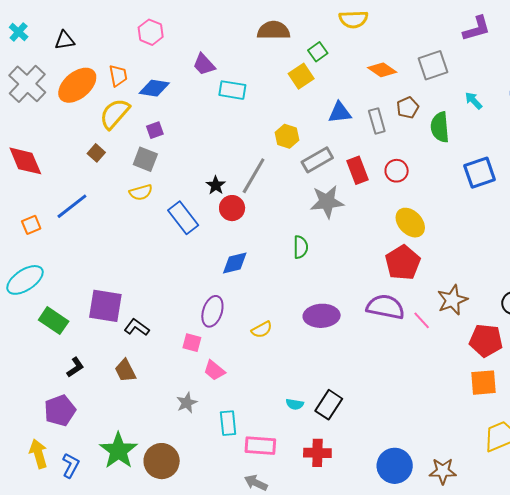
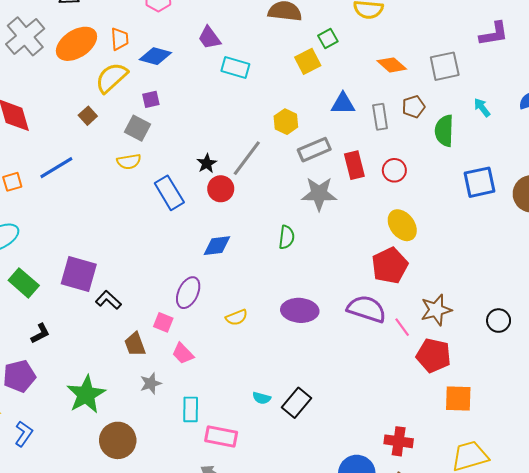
red pentagon: (486, 341) -> (434, 355), moved
brown trapezoid: (125, 371) -> (135, 344), moved
green star: (118, 451) -> (86, 394), moved
red cross: (317, 453) -> (399, 441), moved

